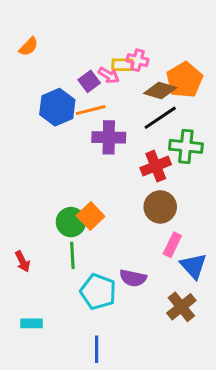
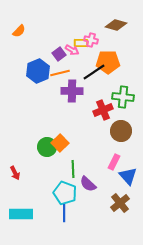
orange pentagon: (184, 80) -> (108, 62), moved, turned 30
brown diamond: (160, 90) -> (116, 25), moved
black line: (160, 118) -> (94, 72), moved
brown circle: (160, 207) -> (121, 131), moved
green line: (72, 255) -> (73, 169), moved
purple semicircle: (133, 278) -> (88, 184), turned 30
cyan rectangle: (32, 323) -> (21, 214), size x1.6
blue line: (97, 349) -> (64, 213), moved

